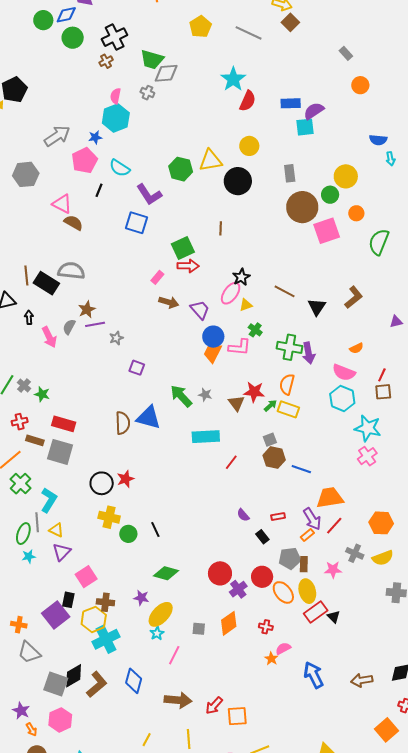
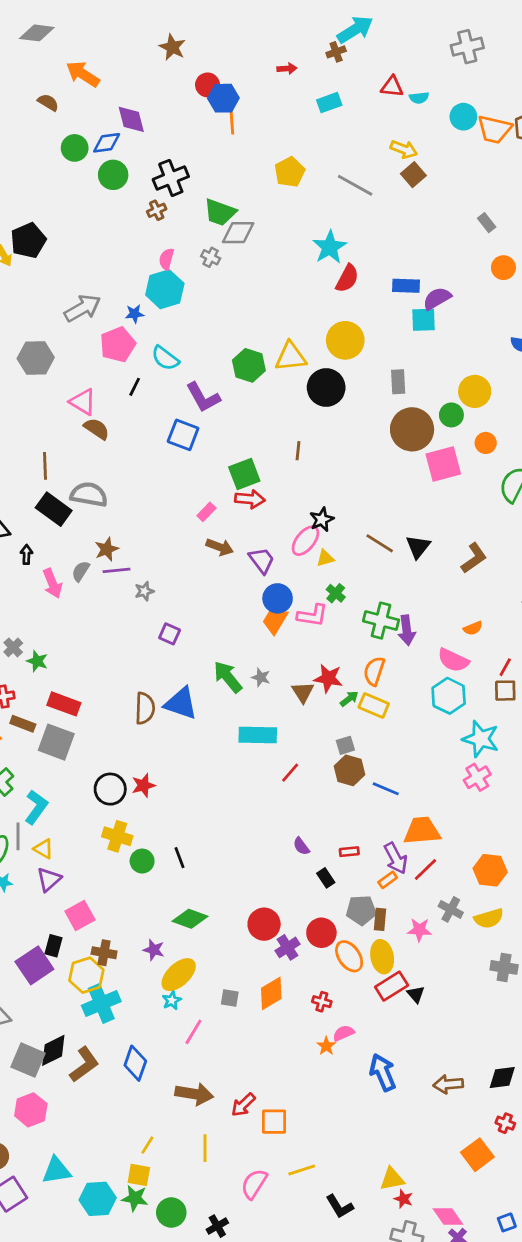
yellow circle: (249, 146) -> (345, 340), size x1.4
brown line: (26, 275) -> (45, 466), moved
black triangle: (317, 307) -> (418, 547), moved

